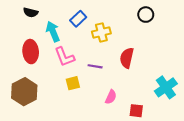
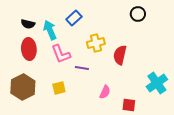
black semicircle: (31, 12) -> (28, 24), moved
yellow cross: (101, 33) -> (96, 43), moved
purple line: (95, 66) -> (82, 68), moved
yellow square: (73, 83) -> (59, 88), moved

